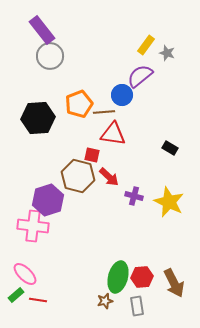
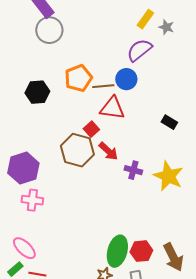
blue circle: (122, 95) -> (126, 79), moved
black hexagon: (38, 118) -> (37, 92), size x0.7
red square: (92, 155) -> (91, 129), turned 35
purple hexagon: (48, 200) -> (23, 168), moved
pink cross: (33, 226) -> (32, 200), size x0.7

